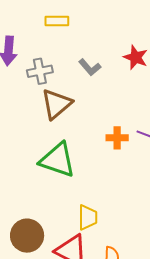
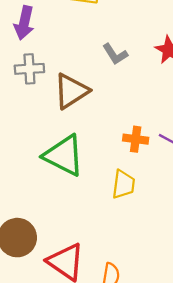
gray cross: (40, 71) -> (29, 69), moved
yellow trapezoid: (88, 217) -> (123, 184), moved

